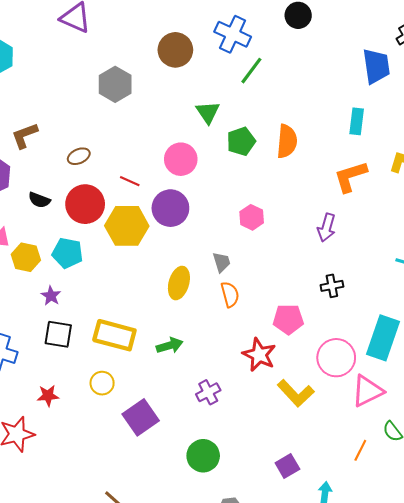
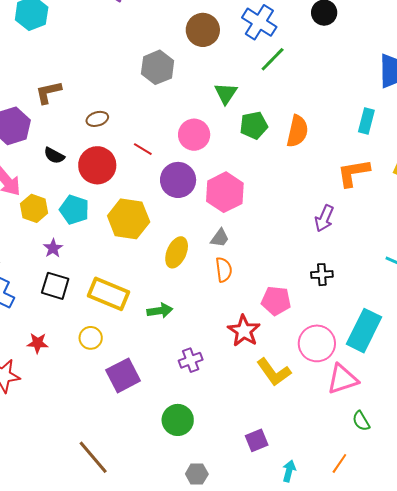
gray hexagon: (115, 84) -> (158, 67), moved
pink hexagon: (252, 217) -> (225, 192), moved, size x1.6
yellow hexagon: (127, 226) -> (129, 219), moved
gray trapezoid: (222, 262) -> (220, 238), turned 45
orange line: (360, 450) -> (339, 463), moved

